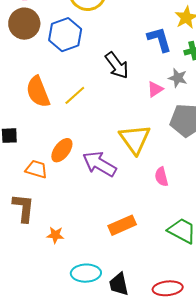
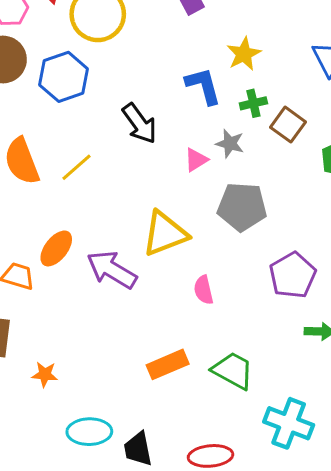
yellow triangle: (135, 139) -> (165, 234), turned 44
orange rectangle: (122, 225) -> (168, 364), moved

